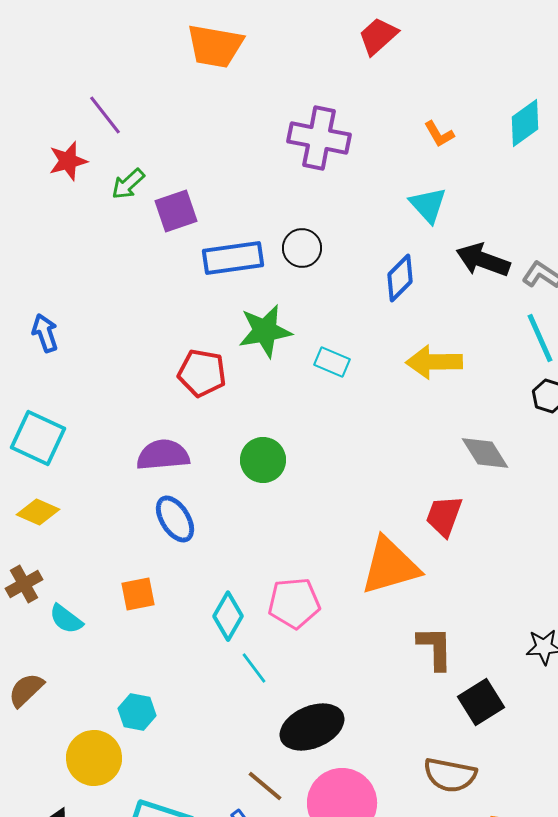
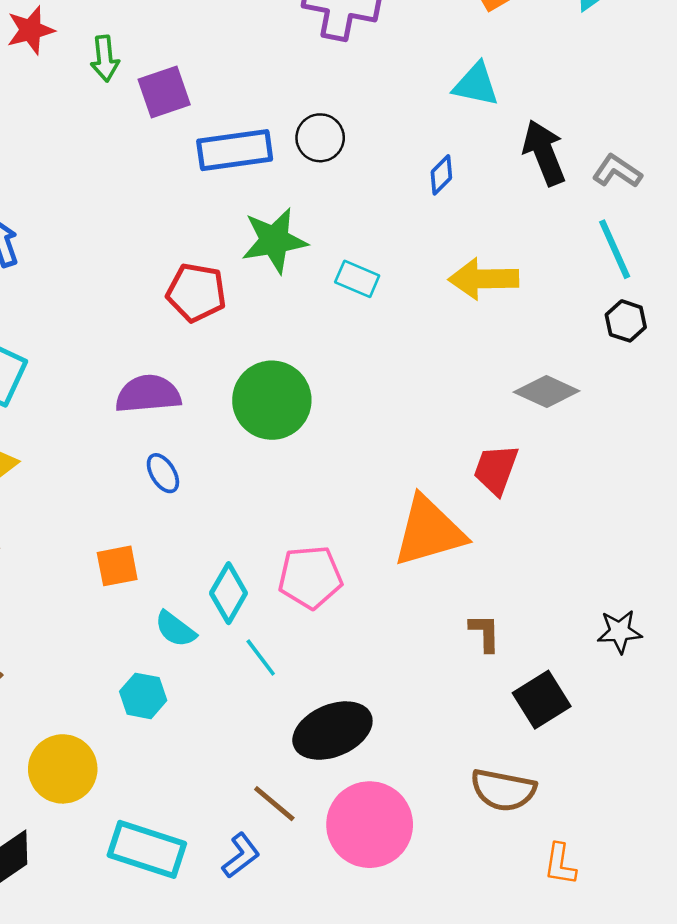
green arrow: (128, 184) -> (105, 59), turned -54
cyan triangle: (428, 205) -> (476, 85), turned -36
black arrow: (483, 260) -> (544, 153), turned 48
blue diamond: (400, 278) -> (441, 175), size x0.7
gray diamond: (485, 453) -> (547, 391), turned -33
green circle: (263, 460) -> (272, 400), size x1.4
blue ellipse: (175, 519) -> (163, 473), size x0.7
cyan semicircle: (66, 619) -> (175, 629), moved
brown L-shape: (435, 648) -> (485, 633), size x0.7
cyan hexagon: (137, 712) -> (143, 696), moved

